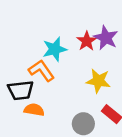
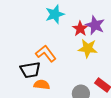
cyan star: (55, 49) -> (55, 14), moved
yellow star: (98, 81) -> (88, 48), moved

